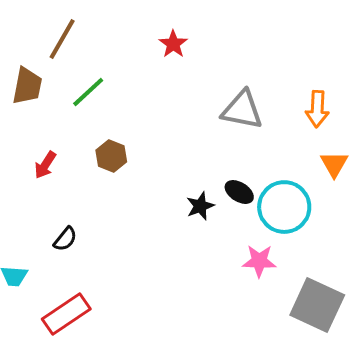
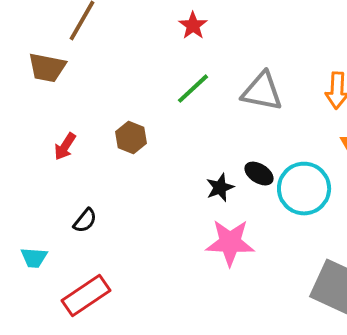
brown trapezoid: (27, 86) -> (47, 68), turned 90
green line: (88, 92) -> (193, 89), moved
pink star: (259, 261) -> (230, 243), moved, size x1.4

